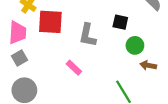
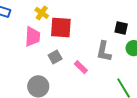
gray L-shape: (88, 35) -> (104, 51), moved
gray square: (19, 58) -> (55, 57), moved

